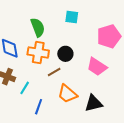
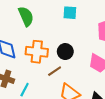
green semicircle: (38, 27) -> (26, 16), moved

